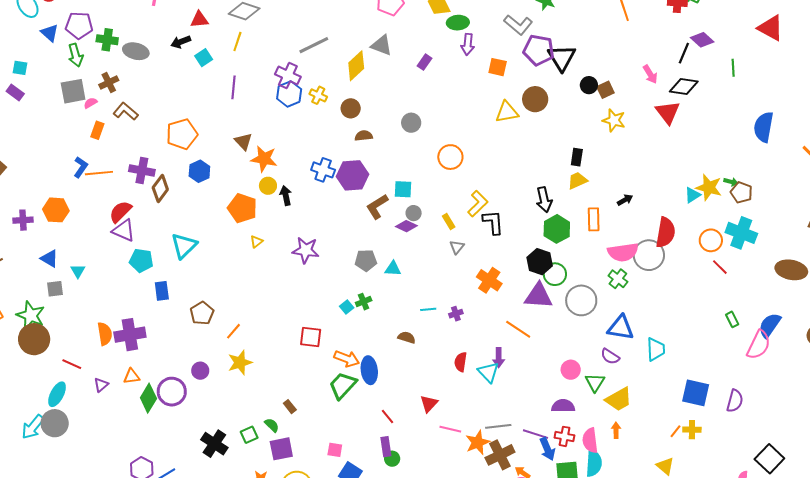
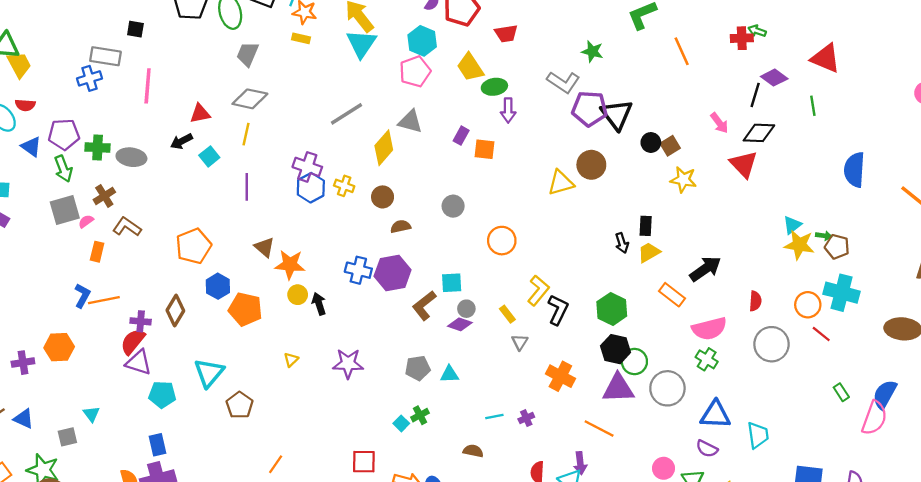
red triangle: (771, 28) -> (826, 58), moved
gray line: (314, 45) -> (347, 114), moved
orange square: (498, 67) -> (484, 149), moved
purple cross: (142, 170) -> (141, 321), moved, size x0.7
cyan triangle: (692, 195) -> (792, 225), moved
black arrow: (544, 200) -> (622, 243), moved, size x0.7
black arrow: (625, 200) -> (705, 269), size x1.8
orange pentagon: (242, 208) -> (245, 309), moved
orange rectangle: (594, 219) -> (672, 295), turned -45
black L-shape: (493, 222) -> (558, 310), turned 36
green hexagon: (557, 229) -> (612, 309), moved
red semicircle: (666, 232) -> (755, 301), size x0.6
gray circle: (649, 255) -> (771, 344), moved
blue triangle: (49, 259) -> (24, 419), moved
blue rectangle: (162, 291) -> (157, 445), moved
brown pentagon: (202, 313) -> (240, 405), moved

